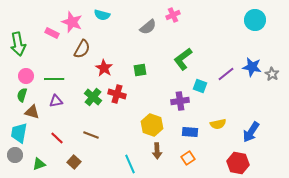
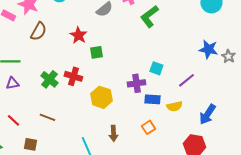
green L-shape: (183, 59) -> (149, 16), moved
red star: (104, 68) -> (78, 35), moved
purple line: (226, 74) -> (186, 80), moved
yellow hexagon: (152, 125) -> (101, 97), moved
blue rectangle: (190, 132) -> (152, 99), moved
orange square: (188, 158) -> (148, 127), moved
brown square: (74, 162) -> (30, 144), turned -32

